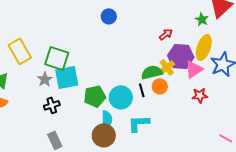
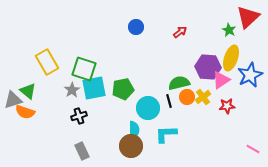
red arrow: (166, 34) -> (180, 32), moved
yellow cross: (167, 67) -> (203, 97), moved
green pentagon: (95, 96) -> (123, 89), moved

